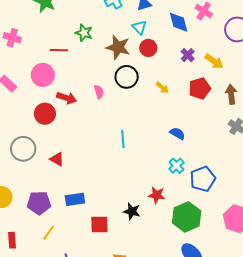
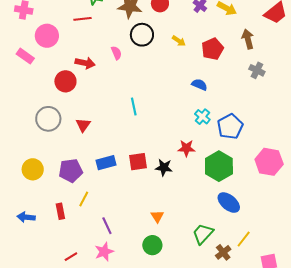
red line: (59, 50) -> (82, 19), moved
pink circle: (43, 75) -> (47, 36), moved
red pentagon: (200, 88) -> (213, 49), moved
cyan line: (123, 139) -> (134, 106), moved
red triangle: (57, 159) -> (83, 125), turned 42
red square: (99, 224) -> (138, 162), moved
red rectangle: (12, 240) -> (60, 211), moved

